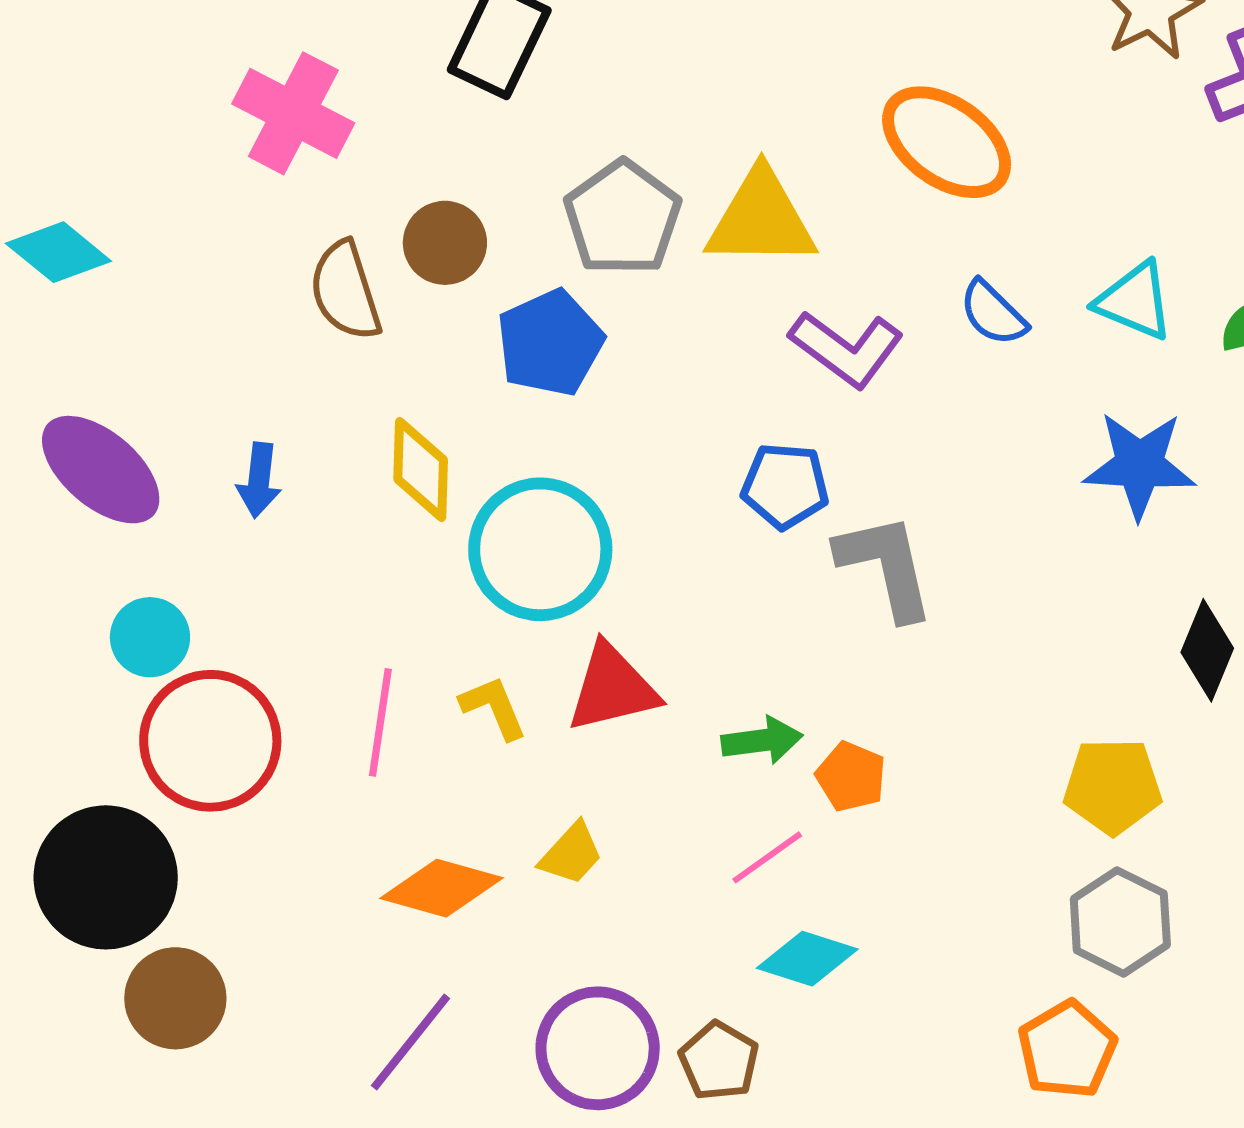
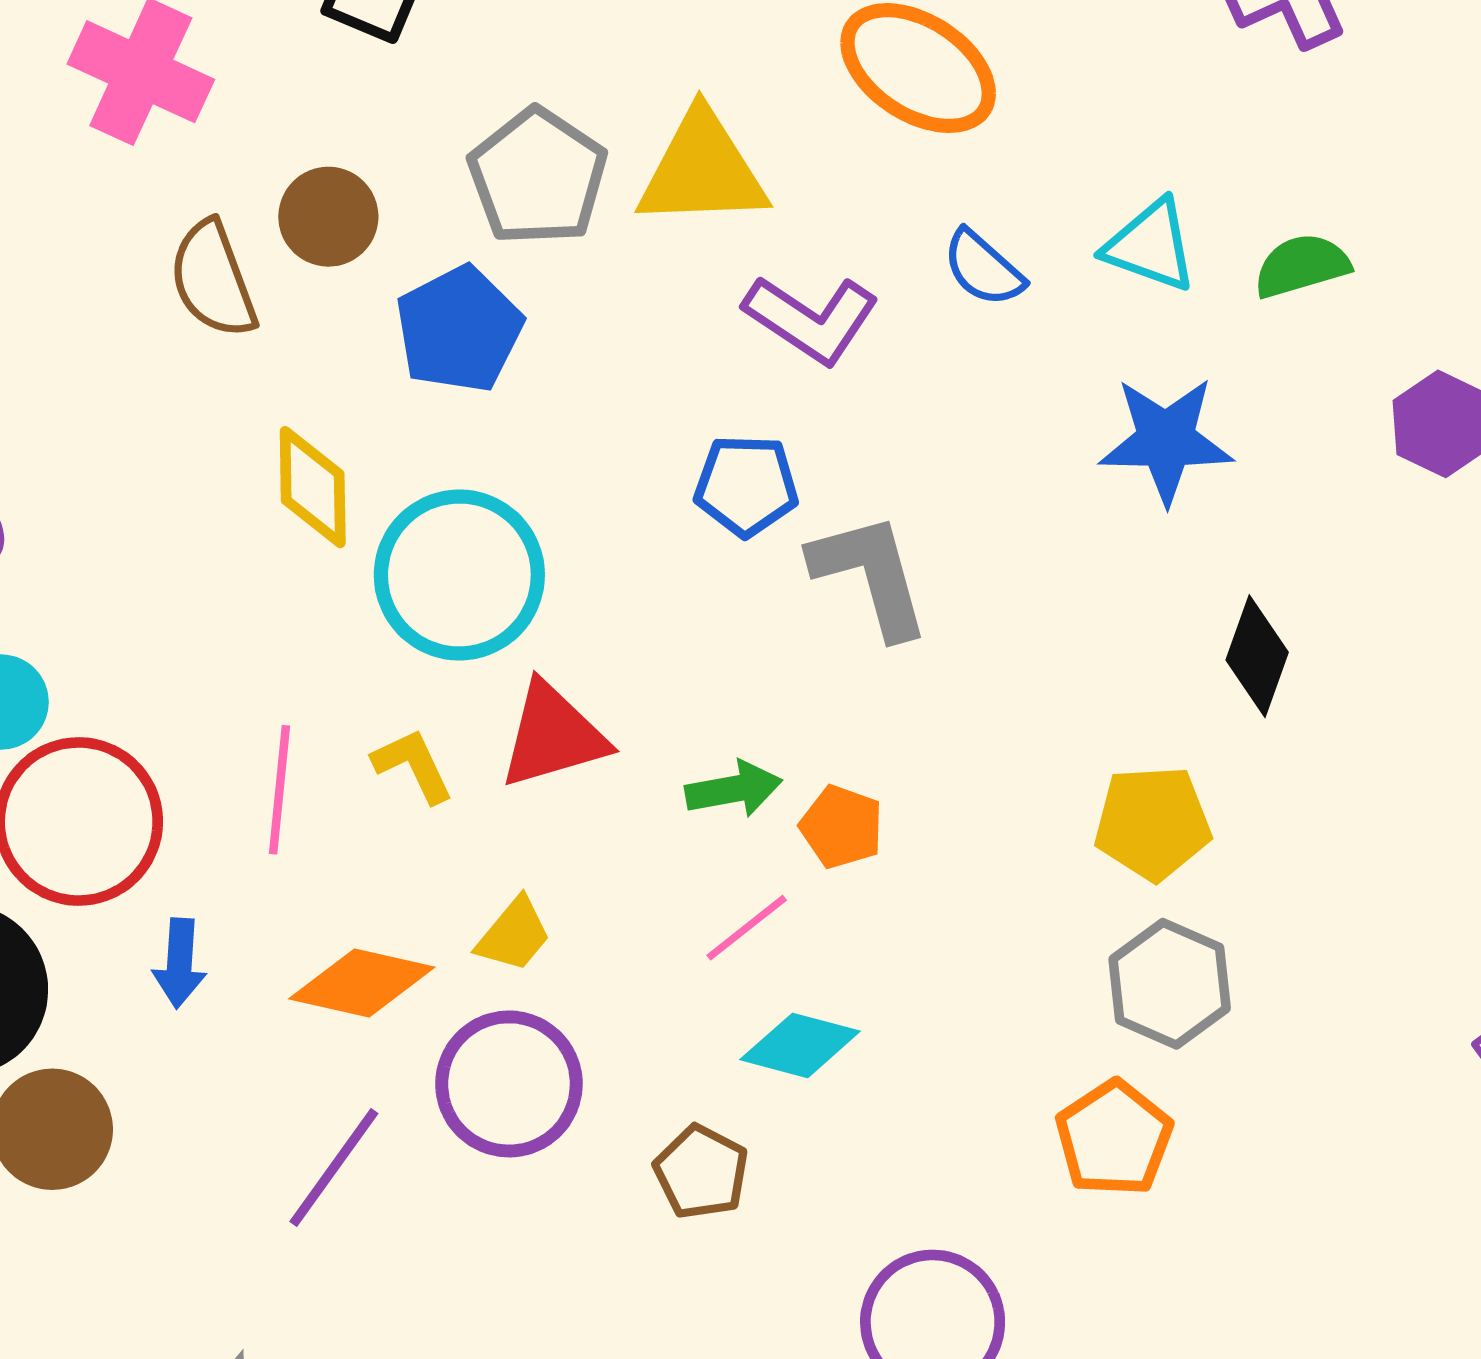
blue arrow: (259, 480) -> (180, 963), moved
purple circle: (598, 1048) -> (509, 1084), moved

